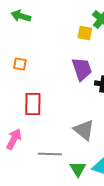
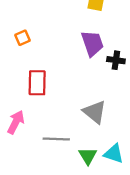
orange square: (20, 64) -> (23, 38), turned -32

